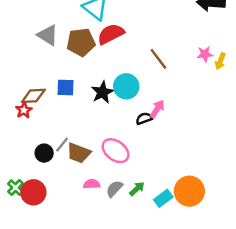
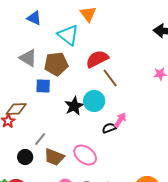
red semicircle: (111, 34) -> (97, 59), moved
brown line: (158, 59) -> (110, 78), moved
blue square: (66, 88) -> (43, 86), moved
gray line: (62, 145) -> (40, 139), moved

